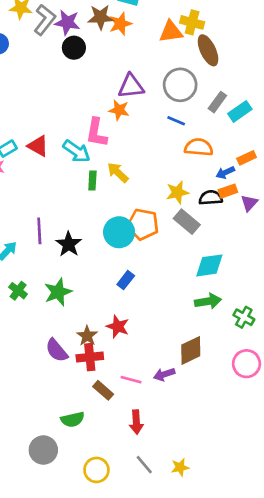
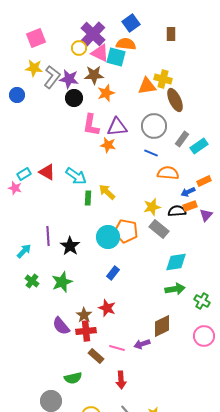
orange star: (120, 24) -> (106, 93), moved
pink L-shape: (96, 133) -> (91, 125), moved

